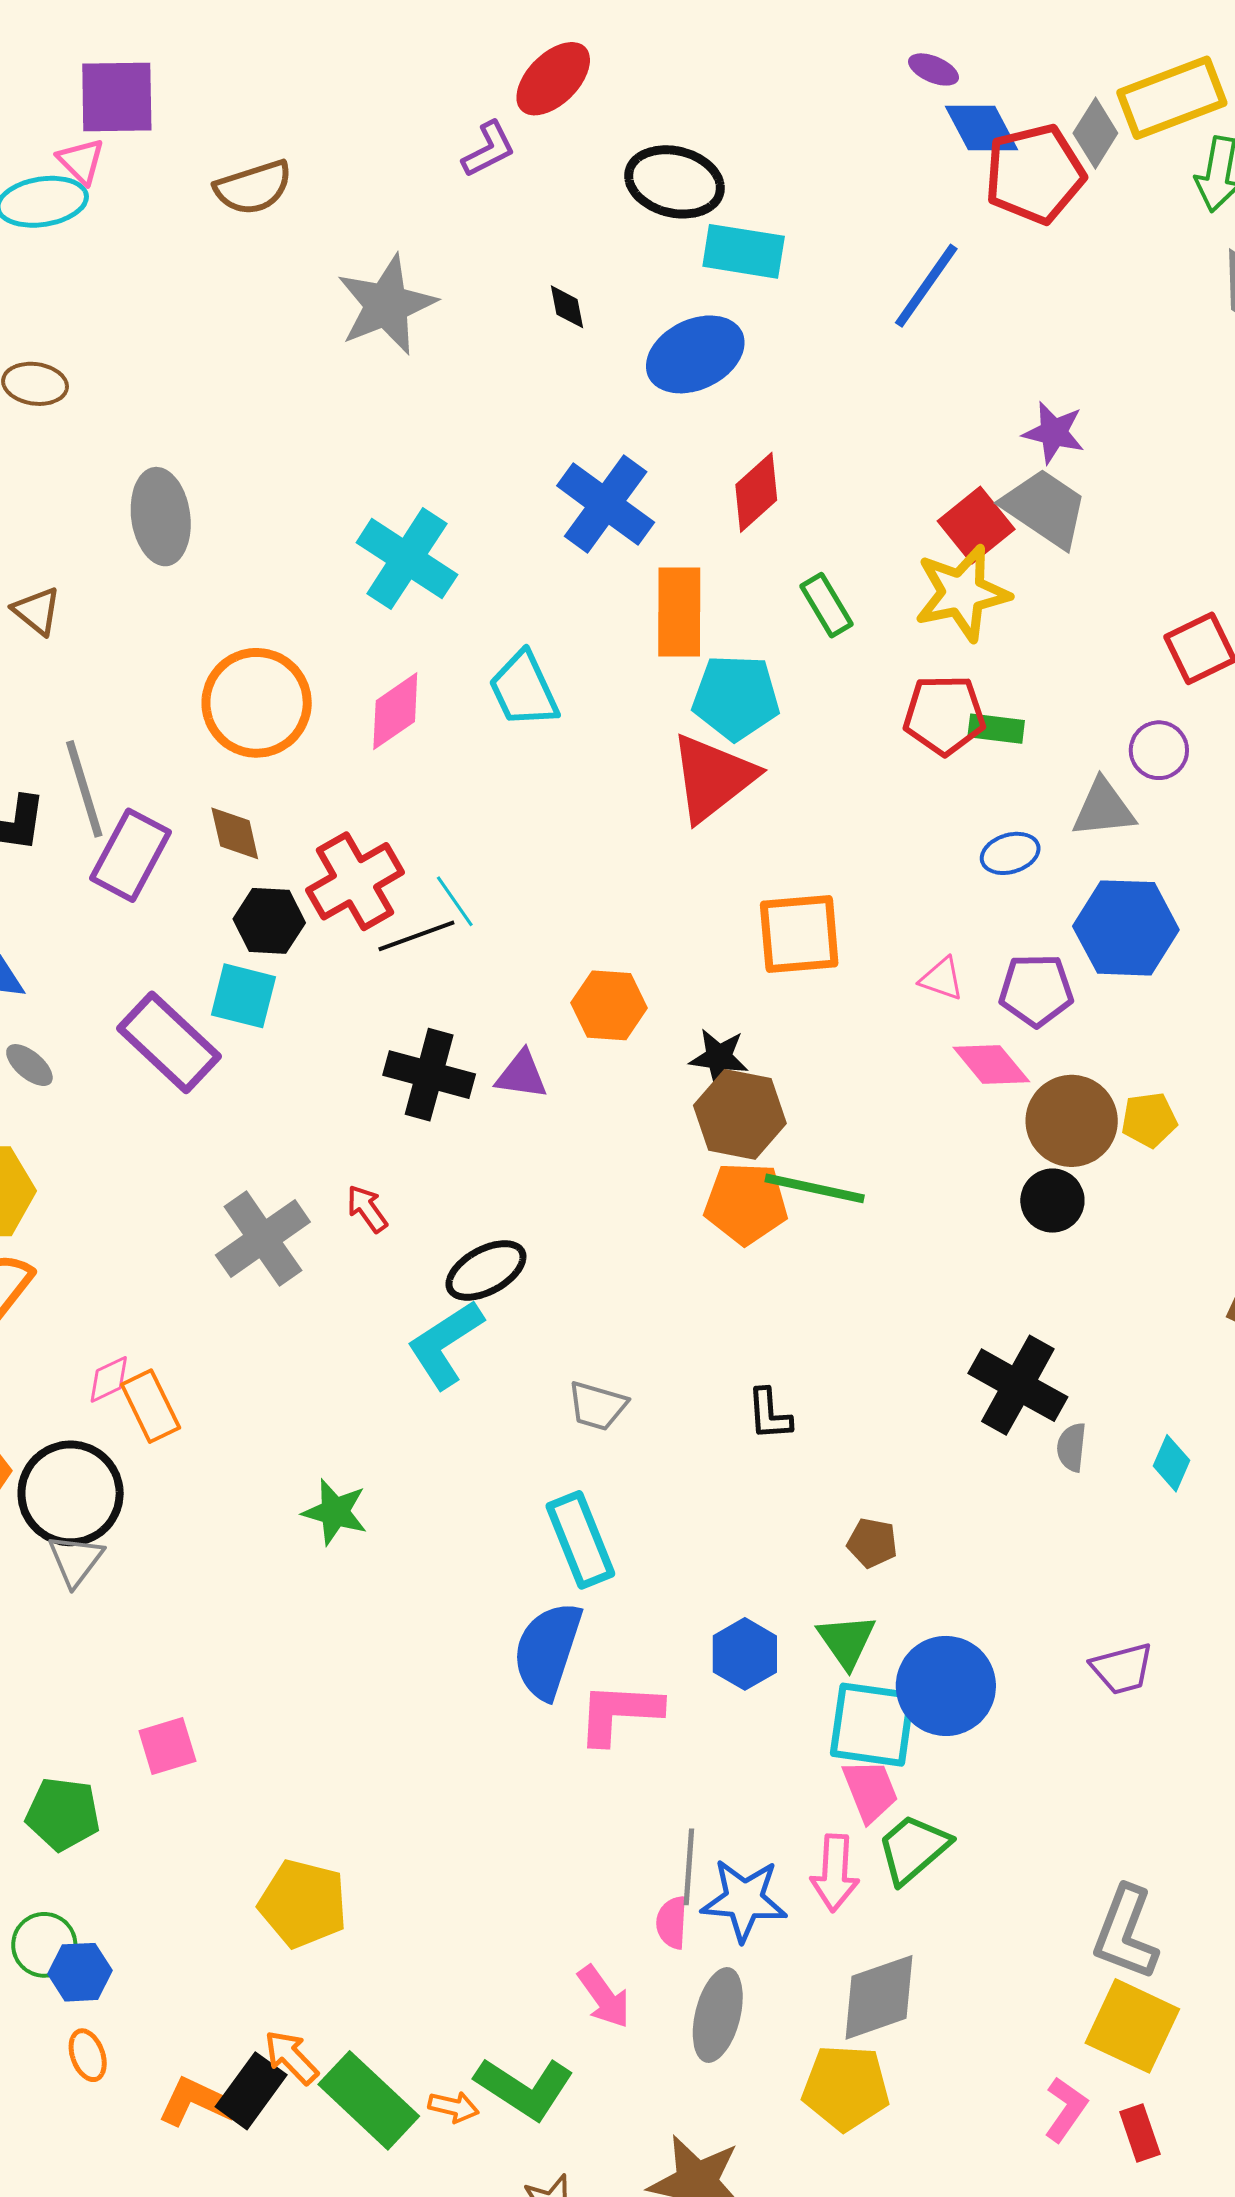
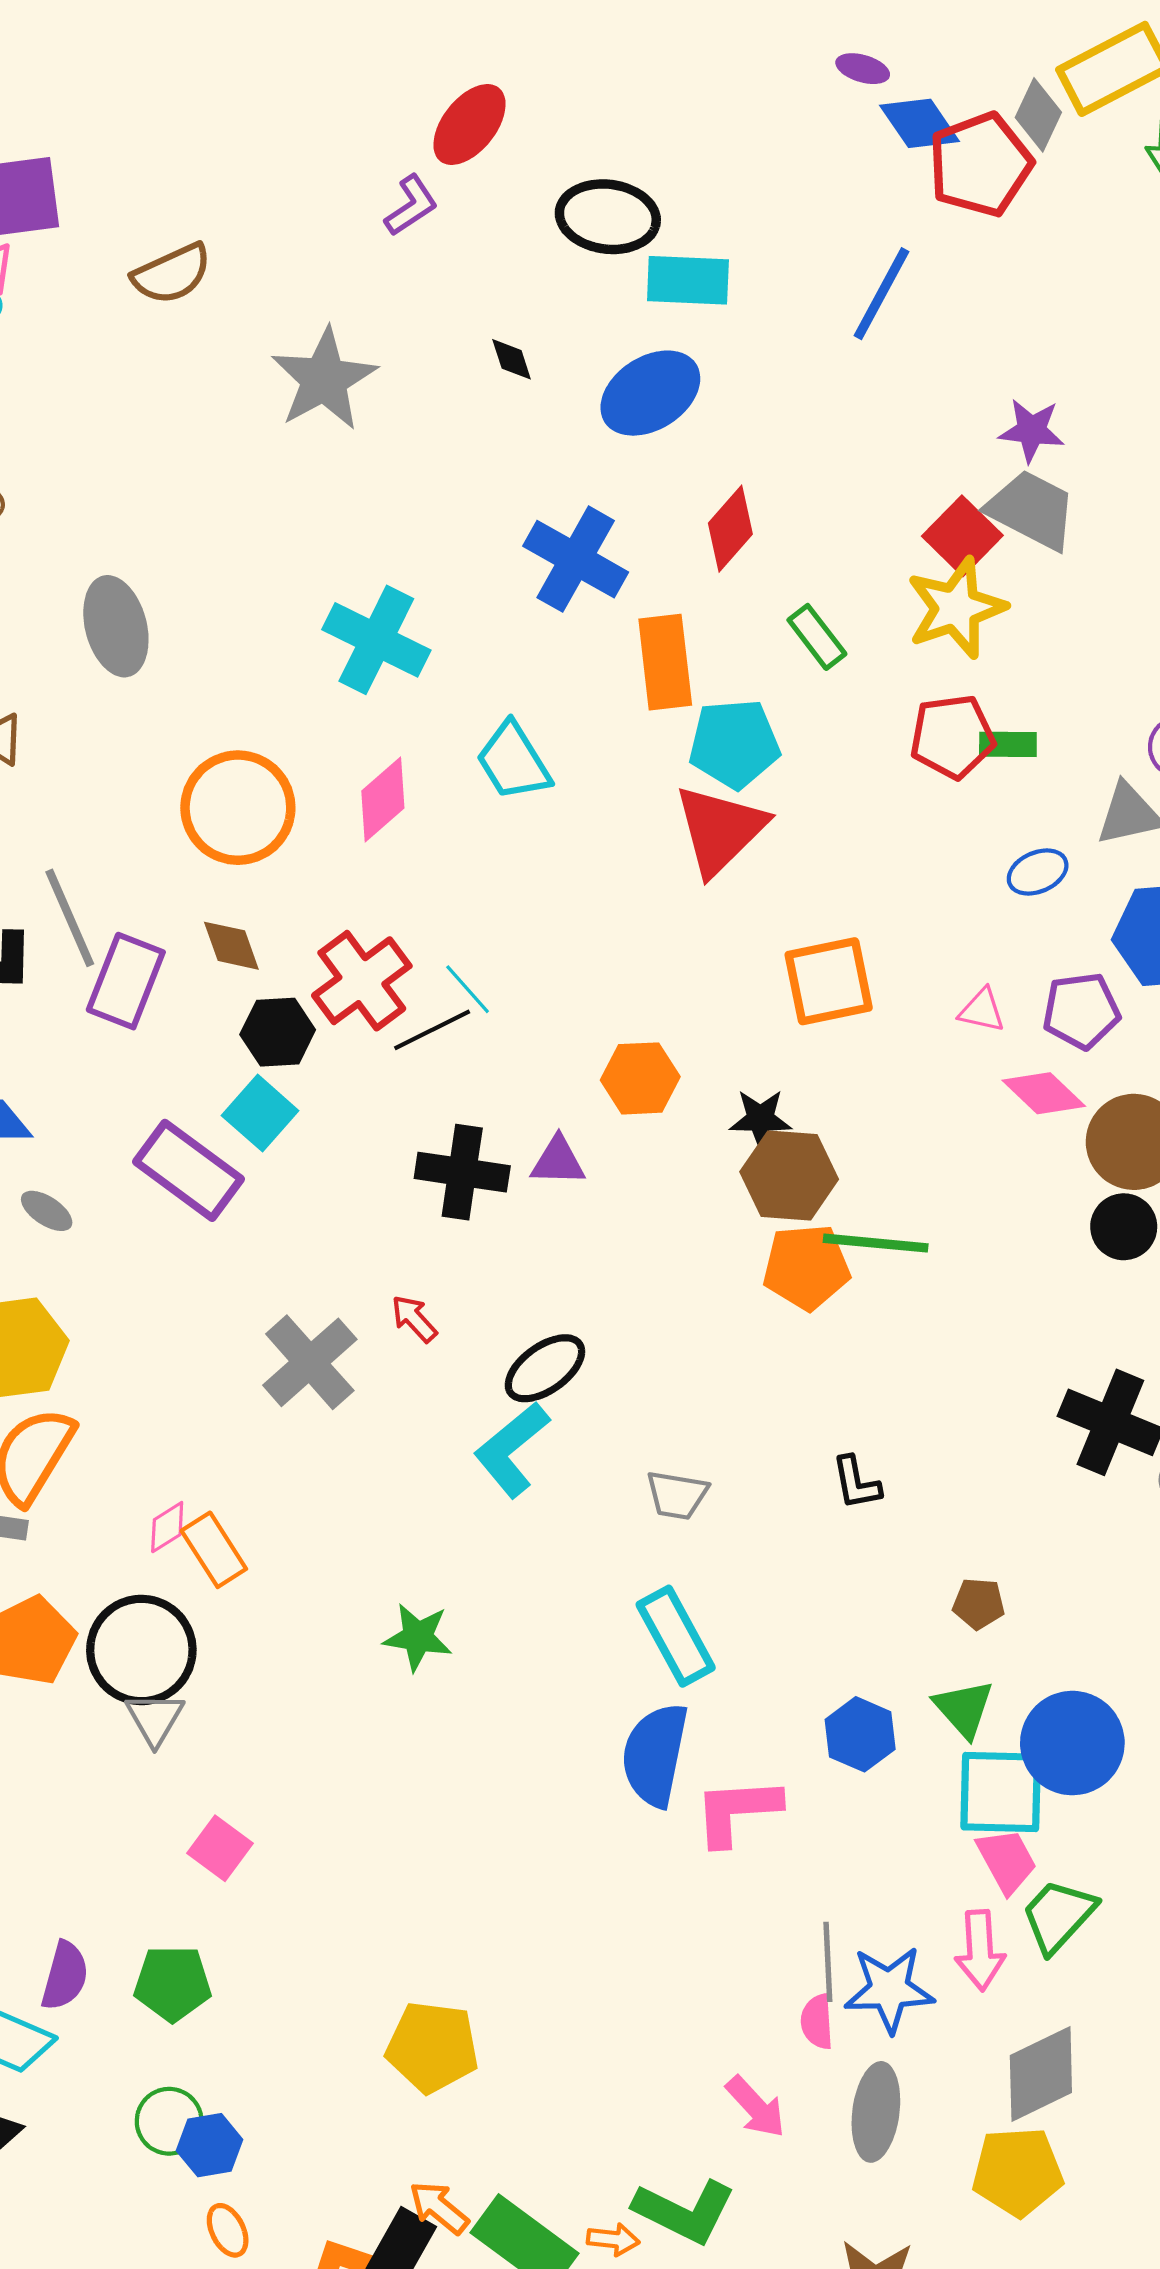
cyan square: (243, 996) -> (260, 1113), turned 34
pink square: (167, 1746) -> (220, 1848), moved, turned -30

